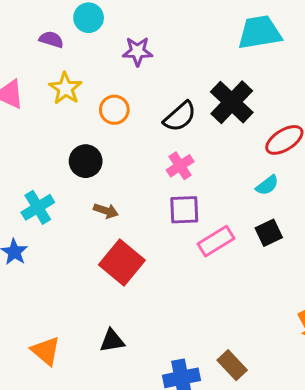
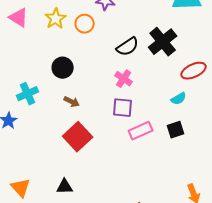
orange circle: (114, 110) -> (85, 24), moved
pink cross: (180, 166) -> (124, 79), turned -30

